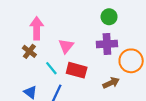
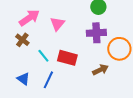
pink arrow: (37, 28) -> (29, 18), turned 55
pink triangle: (66, 46) -> (57, 24), moved

